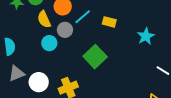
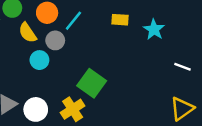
yellow rectangle: (109, 22) -> (120, 20), moved
green square: (95, 57) -> (92, 83), moved

